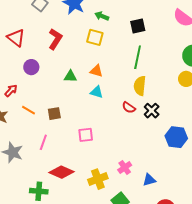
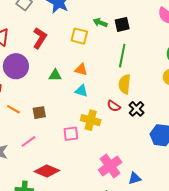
green arrow: (102, 16) -> (100, 23), moved
purple circle: (31, 67) -> (16, 66), size x1.6
pink line: (43, 142) -> (28, 141), turned 35
pink cross: (125, 167) -> (110, 166), size x1.6
yellow cross: (98, 179) -> (91, 120), moved, turned 36

